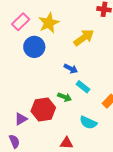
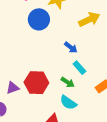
green arrow: (65, 97) -> (68, 82), moved
cyan semicircle: (88, 123) -> (68, 103), moved

